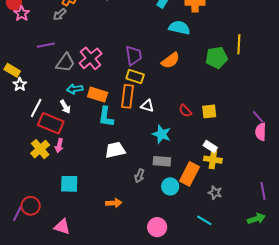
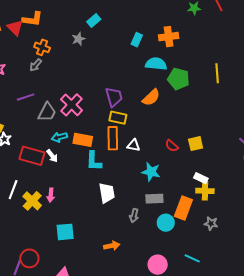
green pentagon: (217, 58) -> (179, 79), moved, turned 30
white line: (36, 108) -> (13, 190), moved
red rectangle: (51, 123) -> (32, 156), moved
white trapezoid: (115, 150) -> (107, 193), turned 100
cyan line: (204, 220) -> (192, 258), moved

